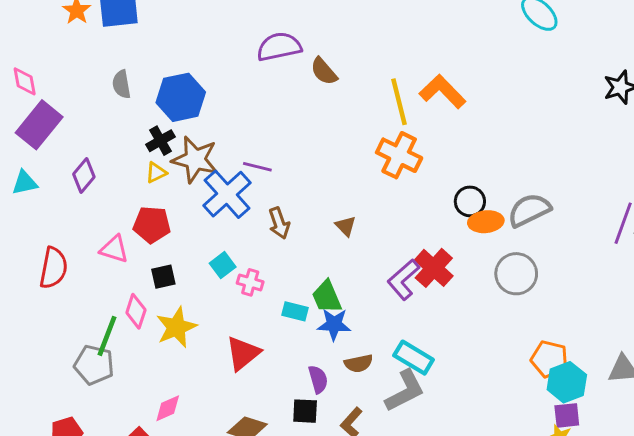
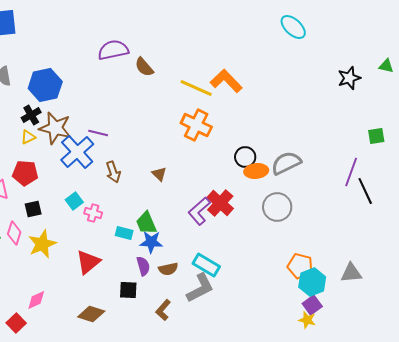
yellow line: (399, 102) -> (196, 88), turned -52
purple semicircle: (318, 379) -> (143, 266), moved
black square: (305, 411) -> (128, 290), moved
purple square: (567, 415) -> (312, 305), turned -30

